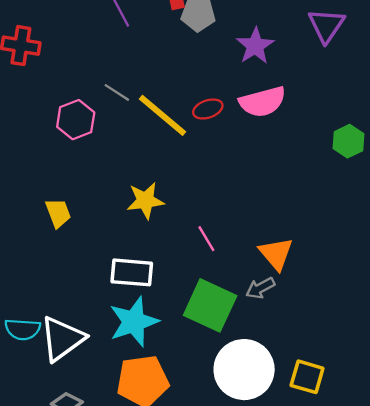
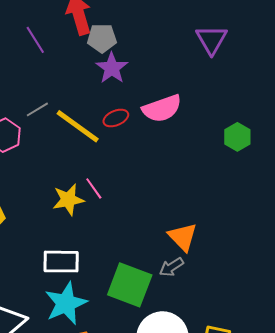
purple star: (255, 46) -> (112, 68), moved
gray line: (117, 92) -> (37, 109), turned -60
pink line: (206, 239) -> (94, 188), moved

